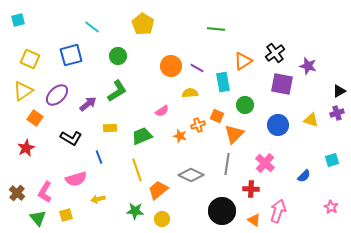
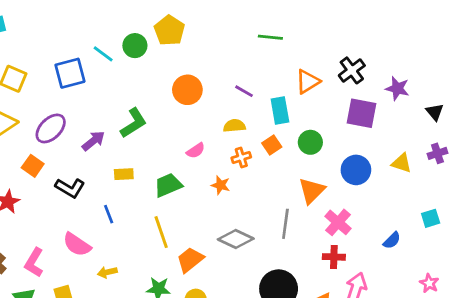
cyan line: (92, 27) -> (103, 54), moved
green circle: (118, 56) -> (135, 46), moved
orange circle: (171, 66) -> (187, 90), moved
black triangle: (339, 91) -> (435, 112), moved, turned -40
orange square: (217, 116) -> (272, 145), moved, turned 32
orange square: (35, 118) -> (33, 166), moved
orange cross: (198, 125) -> (241, 157), moved
orange triangle: (234, 134) -> (312, 191), moved
pink semicircle: (76, 179) -> (77, 245), turned 50
red cross: (251, 189) -> (334, 257), moved

